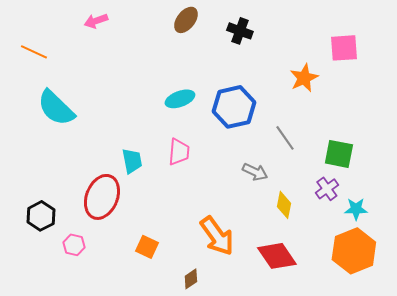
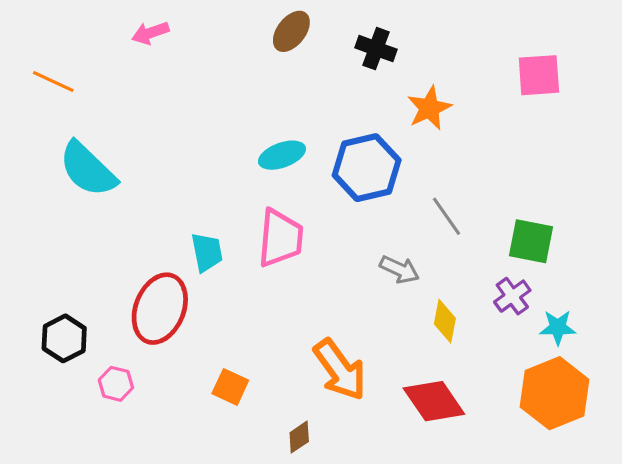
orange star: (304, 78) -> (429, 108), moved
pink trapezoid: (179, 152) -> (280, 238), size x1.4

